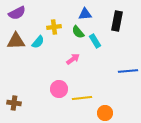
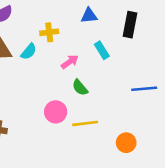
green semicircle: (78, 32) -> (80, 87), moved
pink arrow: (73, 59) -> (70, 62), moved
orange circle: (105, 113) -> (126, 143), moved

